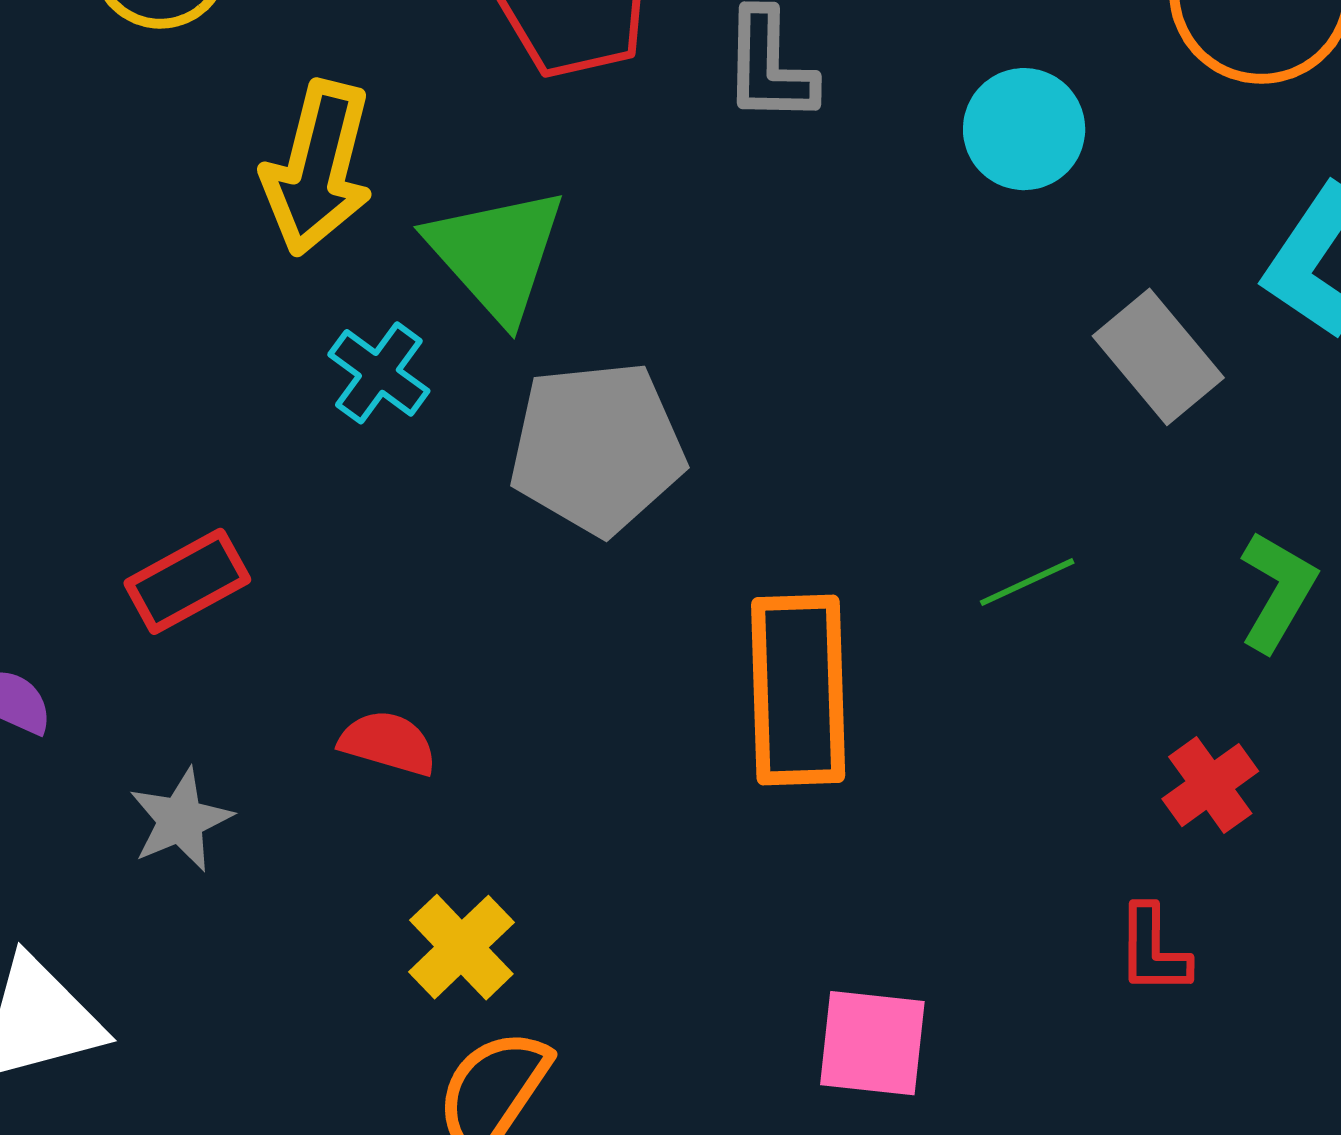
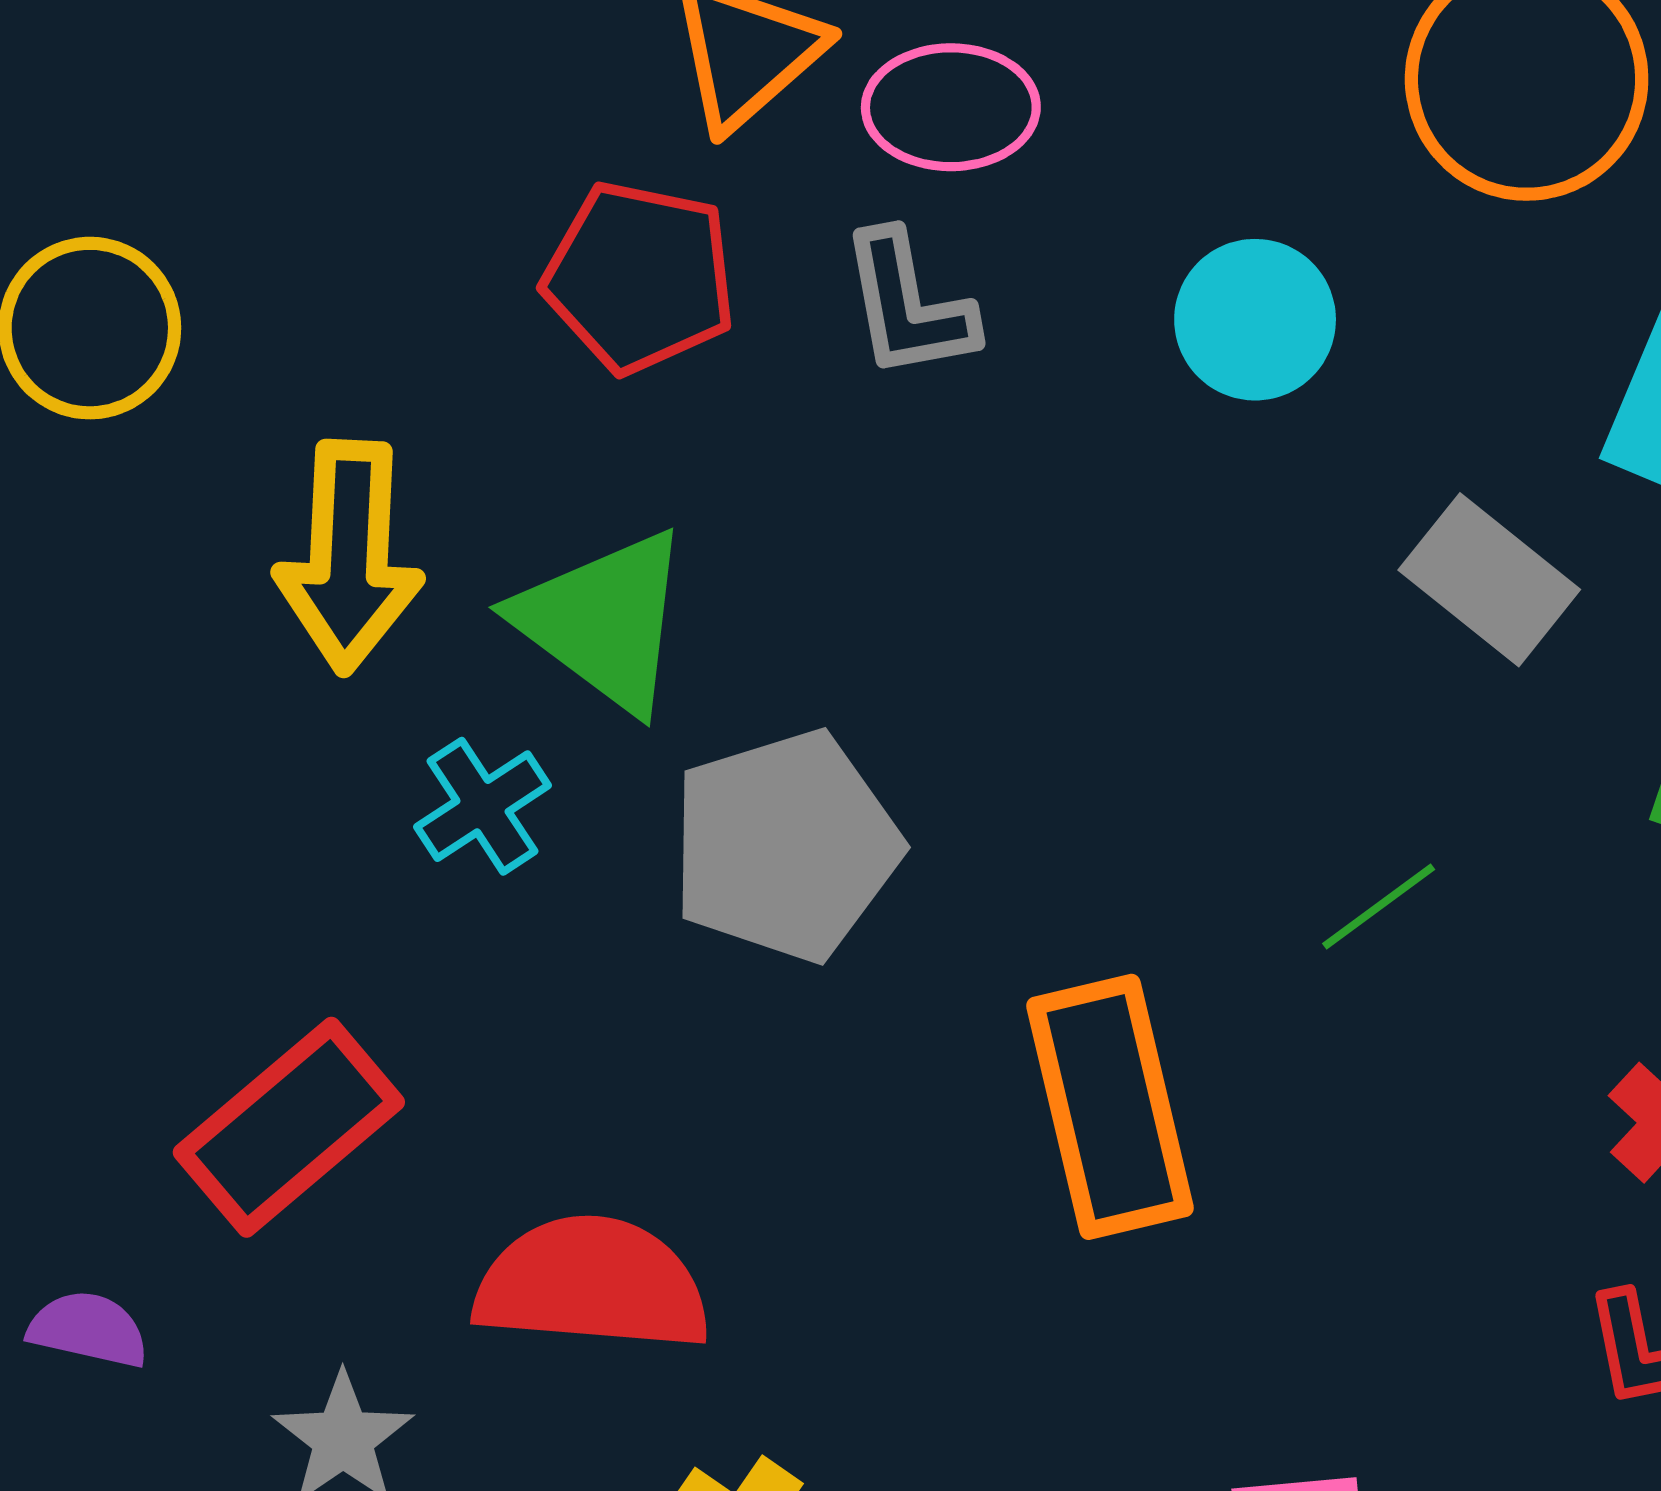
cyan cross: (379, 373) -> (483, 806), turned 32
red rectangle: (187, 581) -> (289, 1127), size x1.4
red semicircle: (388, 743) -> (592, 1284), size x1.8

